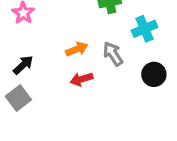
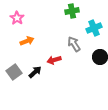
orange arrow: (77, 49) -> (27, 41), moved
black arrow: (23, 65) -> (35, 72), moved

